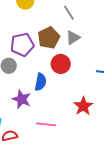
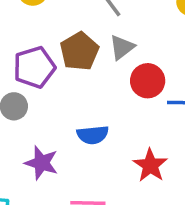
red circle: (61, 64) -> (148, 81), moved
blue semicircle: (41, 82) -> (93, 135), moved, turned 78

